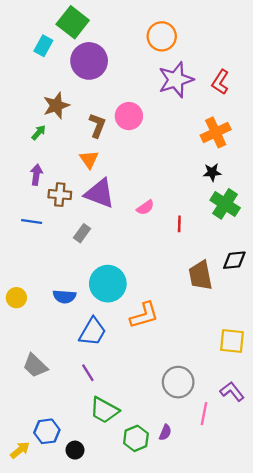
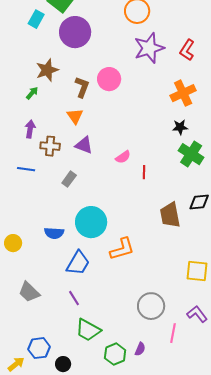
purple triangle: (100, 193) -> (84, 145), size x0.7
red line: (179, 224) -> (144, 172), moved
yellow circle: (16, 298) -> (13, 243), moved

